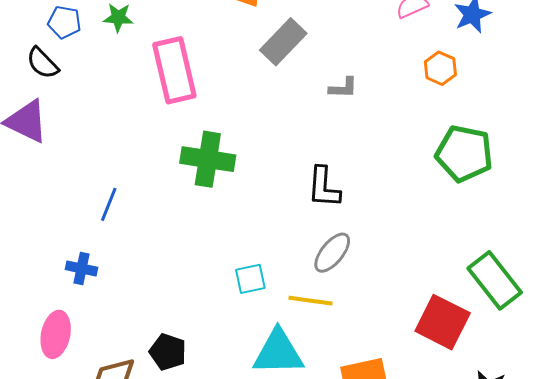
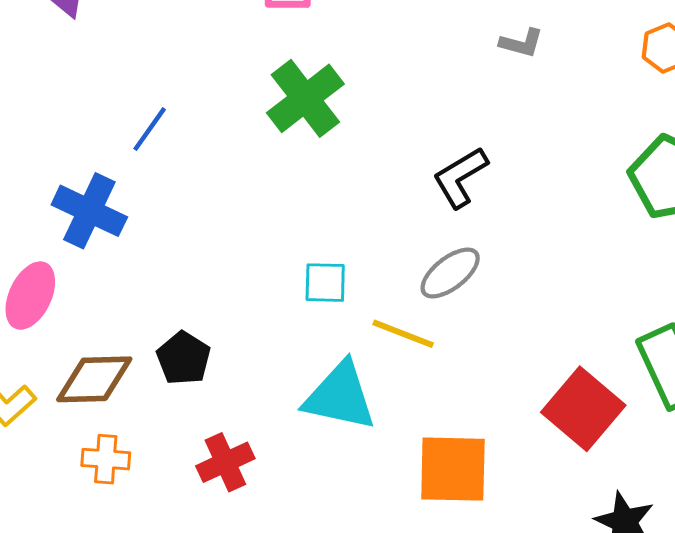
green cross: (208, 159) -> (305, 98), turned 30
black L-shape: (324, 187) -> (460, 177), turned 42
blue cross: (82, 268) -> (89, 211), size x1.6

